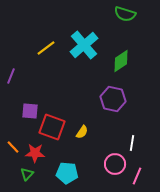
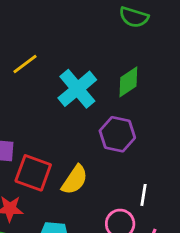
cyan cross: (84, 45) -> (77, 89), moved
yellow semicircle: (82, 132) -> (75, 180), size x1.6

